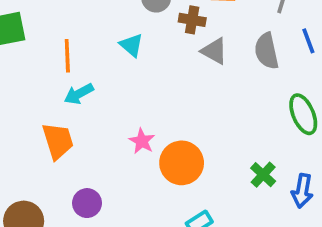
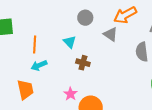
brown cross: (192, 20) -> (83, 63), moved
gray triangle: (214, 51) -> (111, 34), moved

